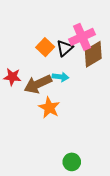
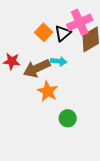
green circle: (72, 162) -> (68, 118), moved

